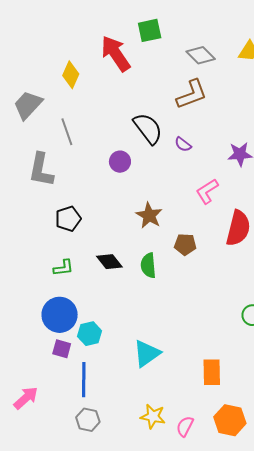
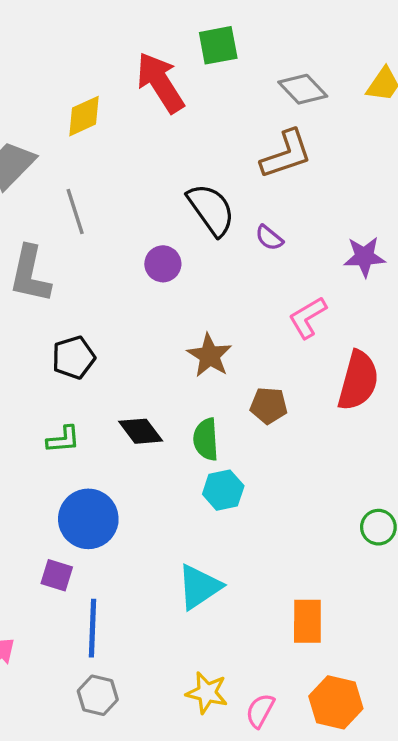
yellow diamond: (71, 75) -> (84, 116), turned 40
blue circle: (60, 315) -> (88, 519), moved
cyan hexagon: (90, 334) -> (223, 490), moved

